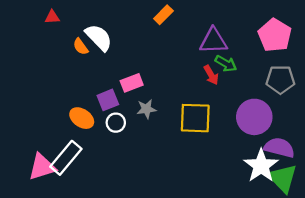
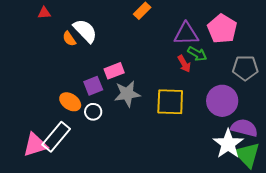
pink pentagon: (275, 35) -> (222, 29), moved
gray star: (146, 109) -> (127, 94), size x1.5
white circle: (116, 123) -> (93, 112), moved

